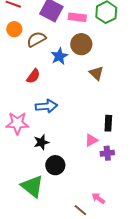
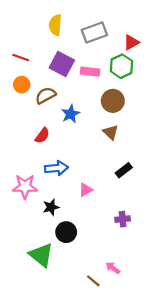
brown circle: (81, 44) -> (113, 101), moved
black rectangle: (108, 123) -> (124, 170), moved, turned 49
pink triangle: (91, 140) -> (86, 190), moved

